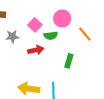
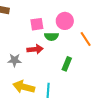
pink square: (35, 25) -> (37, 24), turned 32
gray star: (12, 37) -> (15, 60), moved

